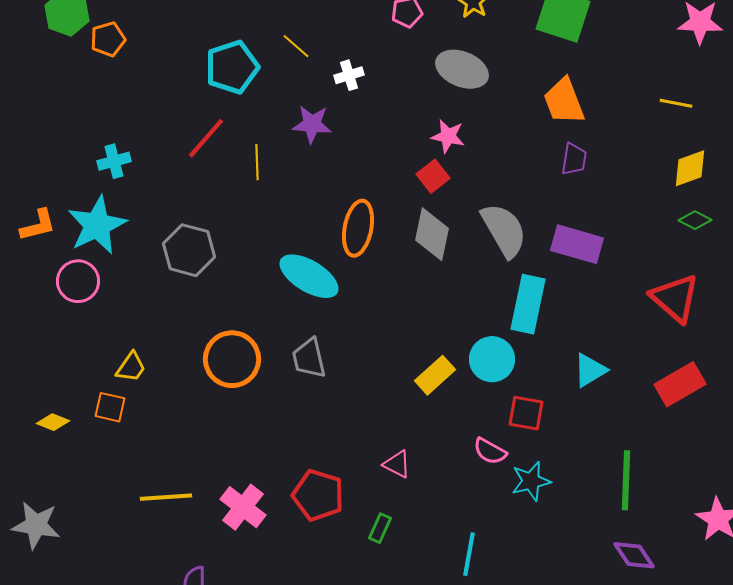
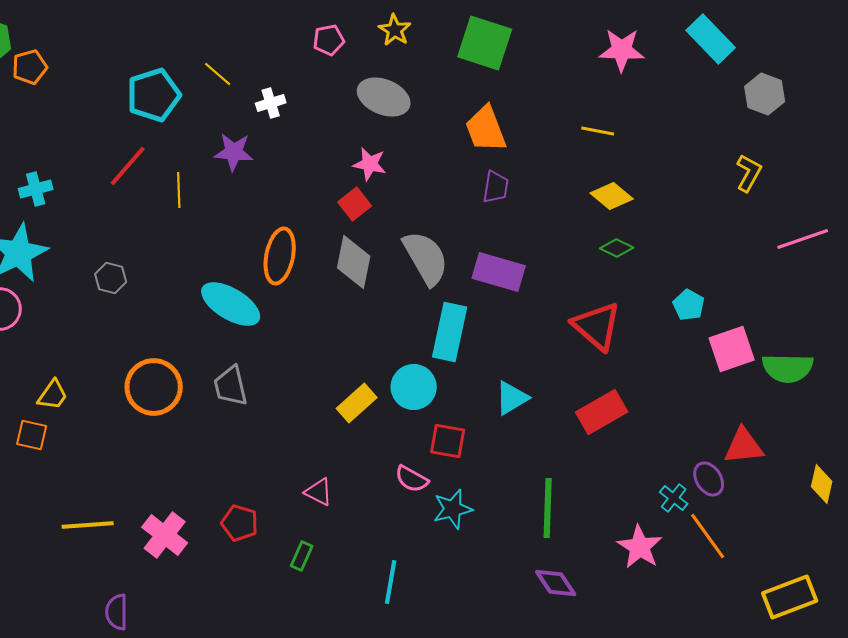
yellow diamond: (690, 168) -> (612, 196), turned 60
gray hexagon: (189, 250) -> (111, 278), size x0.6
red pentagon: (318, 495) -> (240, 523), size x0.7

